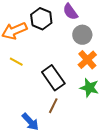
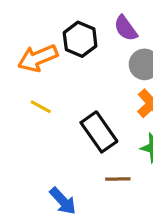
brown line: (53, 106) -> (118, 179), moved, turned 63

